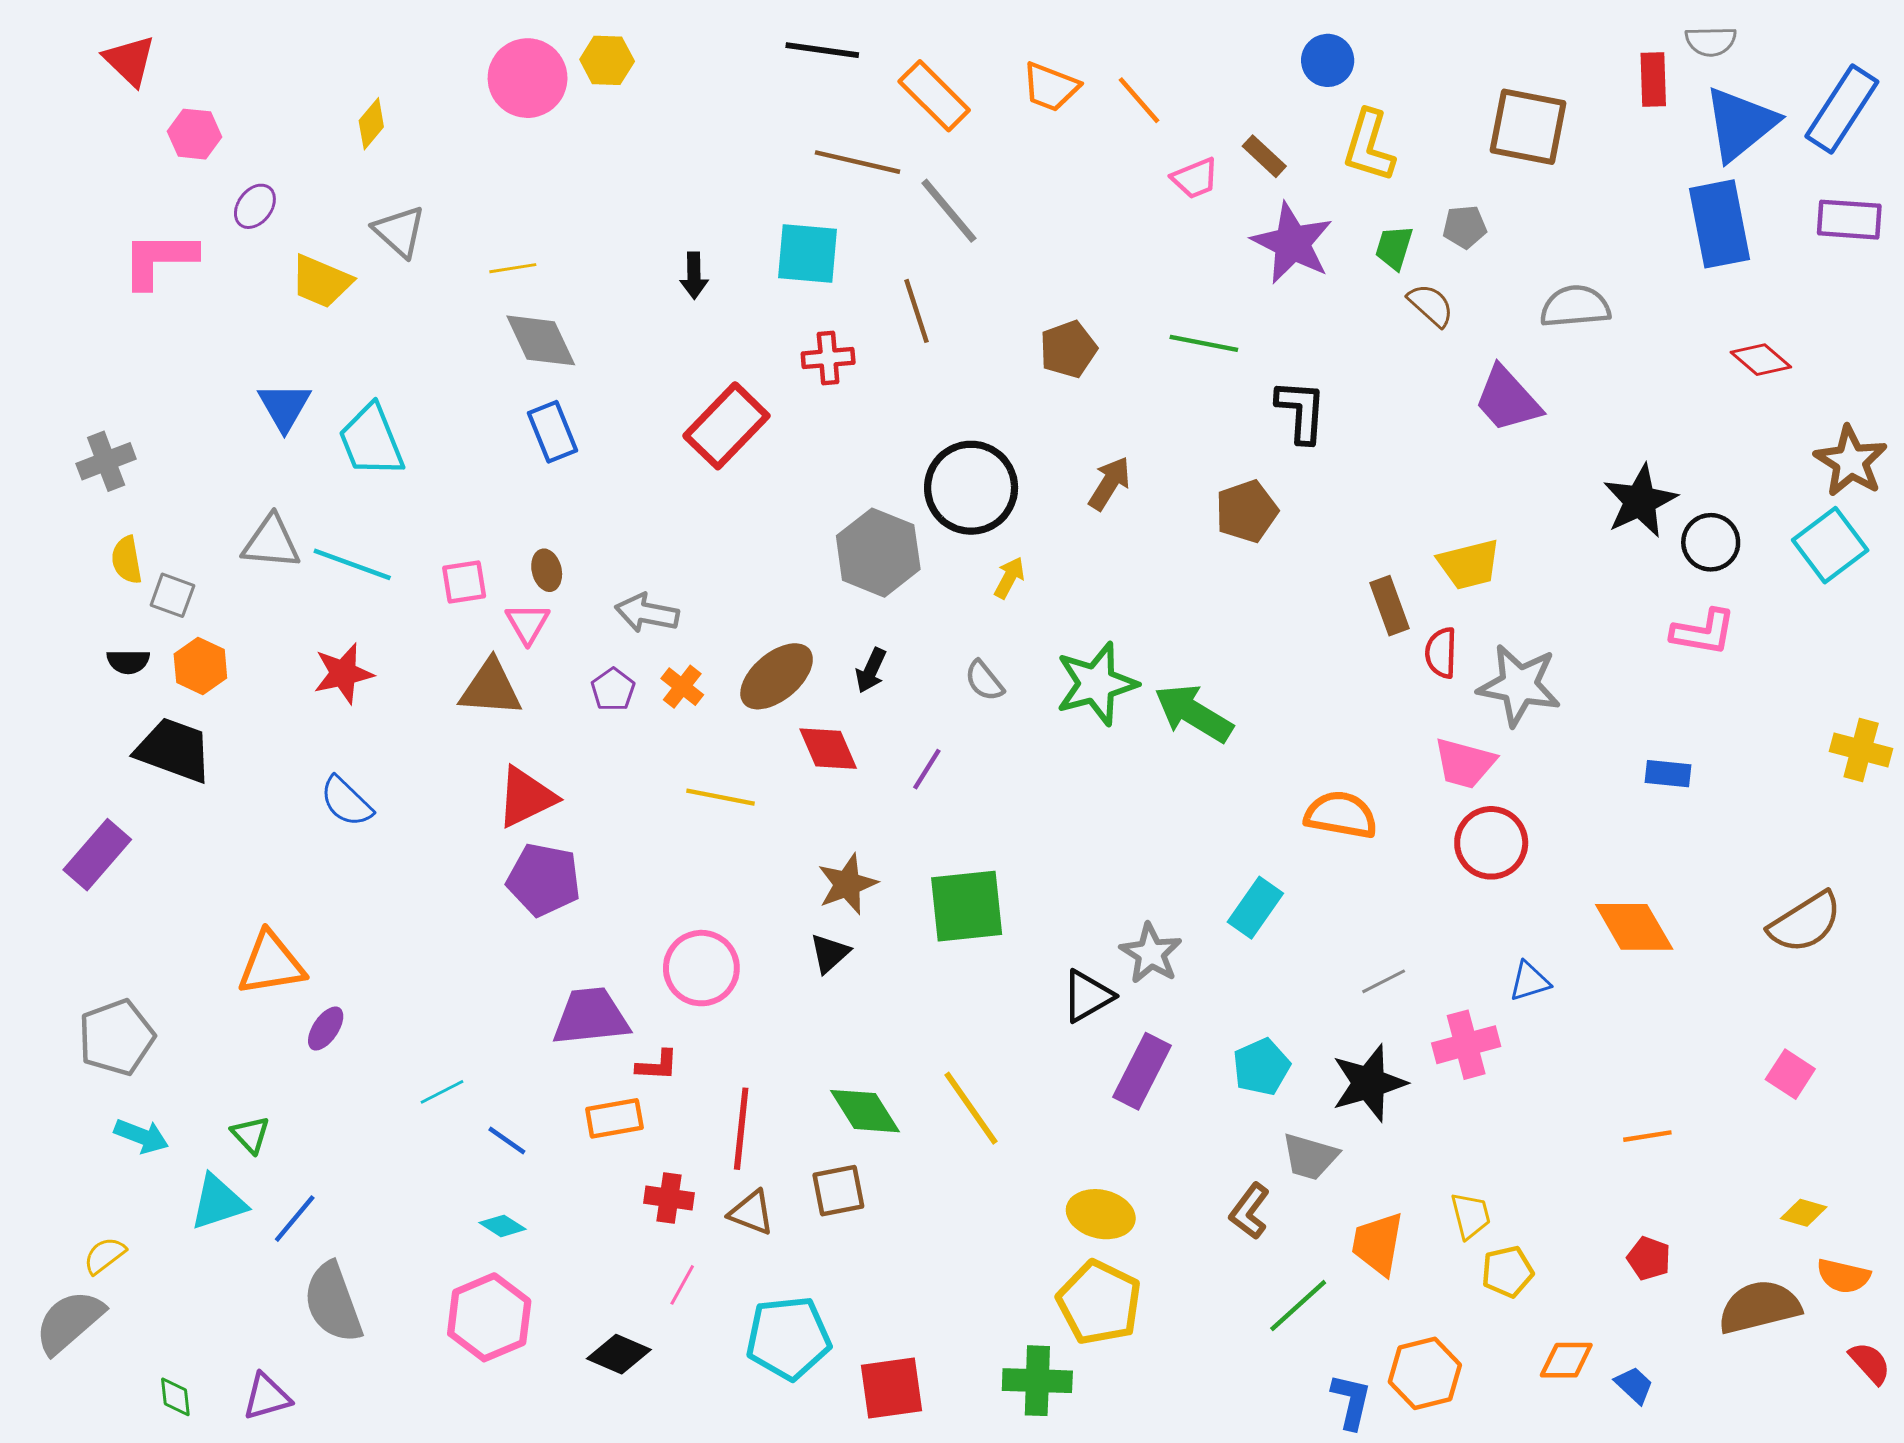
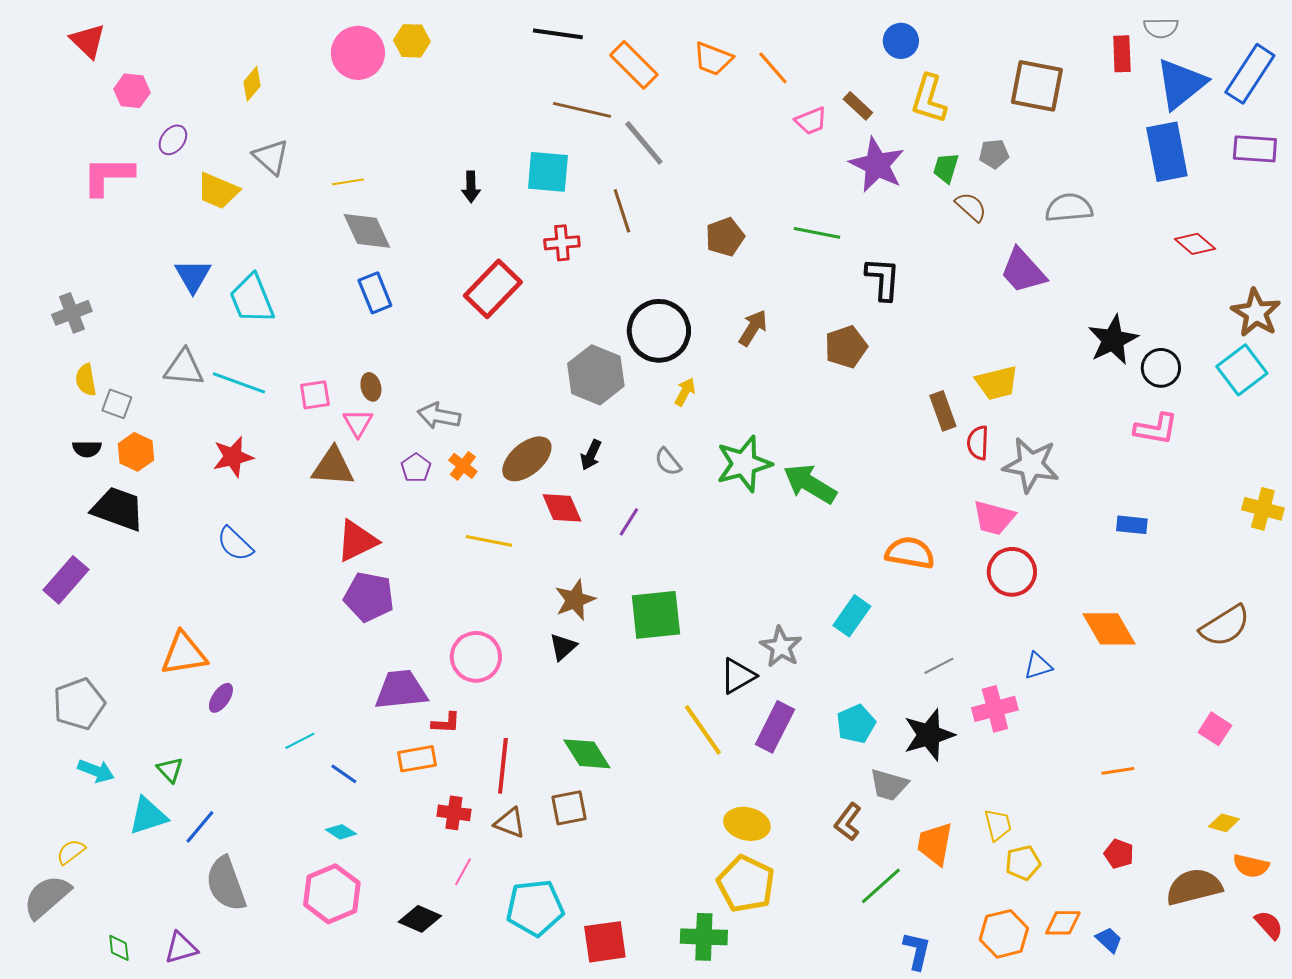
yellow line: (971, 1108) -> (703, 730), moved
orange hexagon: (1425, 1373) -> (1004, 934), moved

